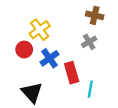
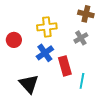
yellow cross: (40, 30) -> (47, 27), moved, turned 30
red circle: (24, 50) -> (14, 40), moved

